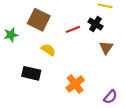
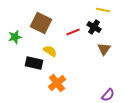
black rectangle: (31, 73) -> (34, 63), moved
orange cross: (75, 84) -> (57, 83), moved

